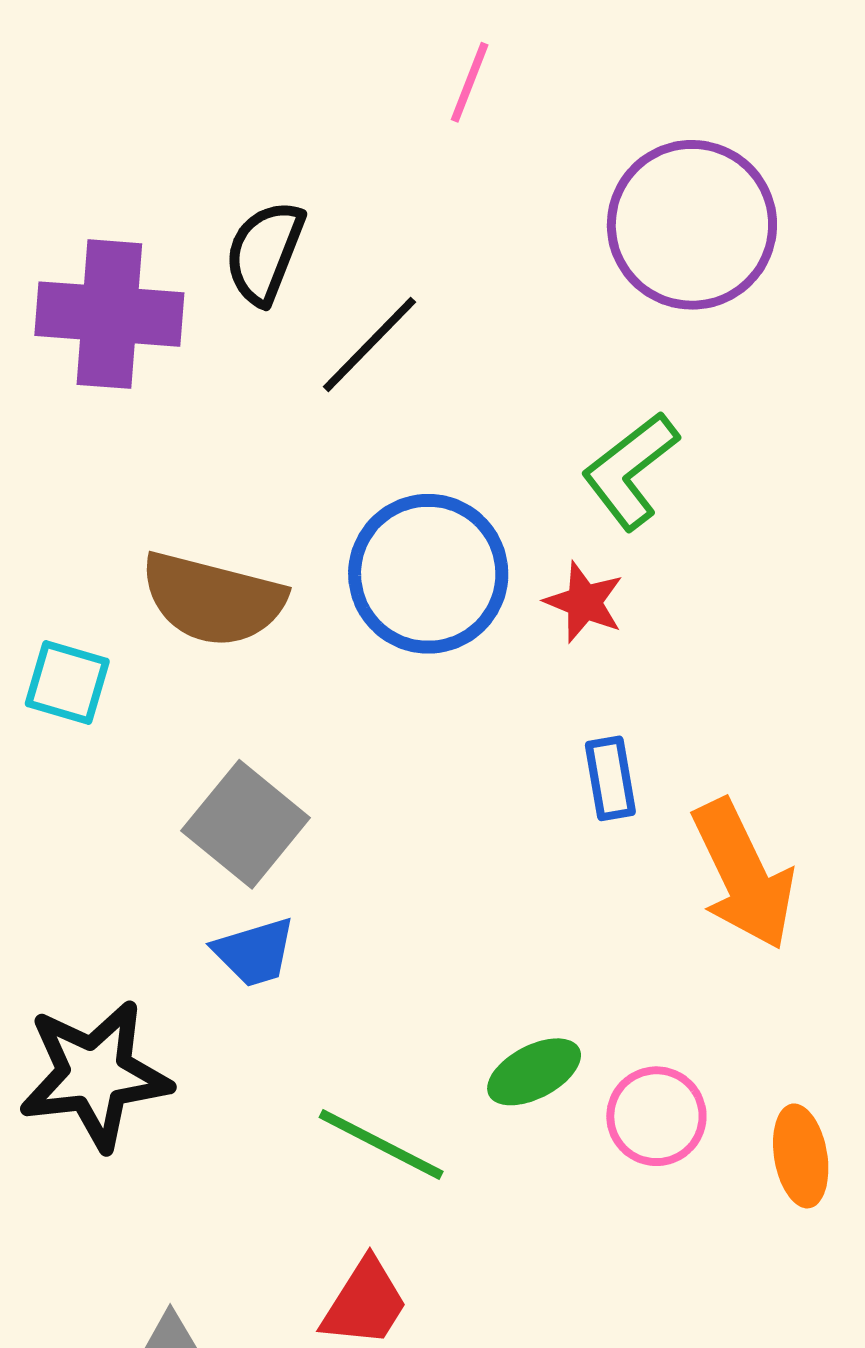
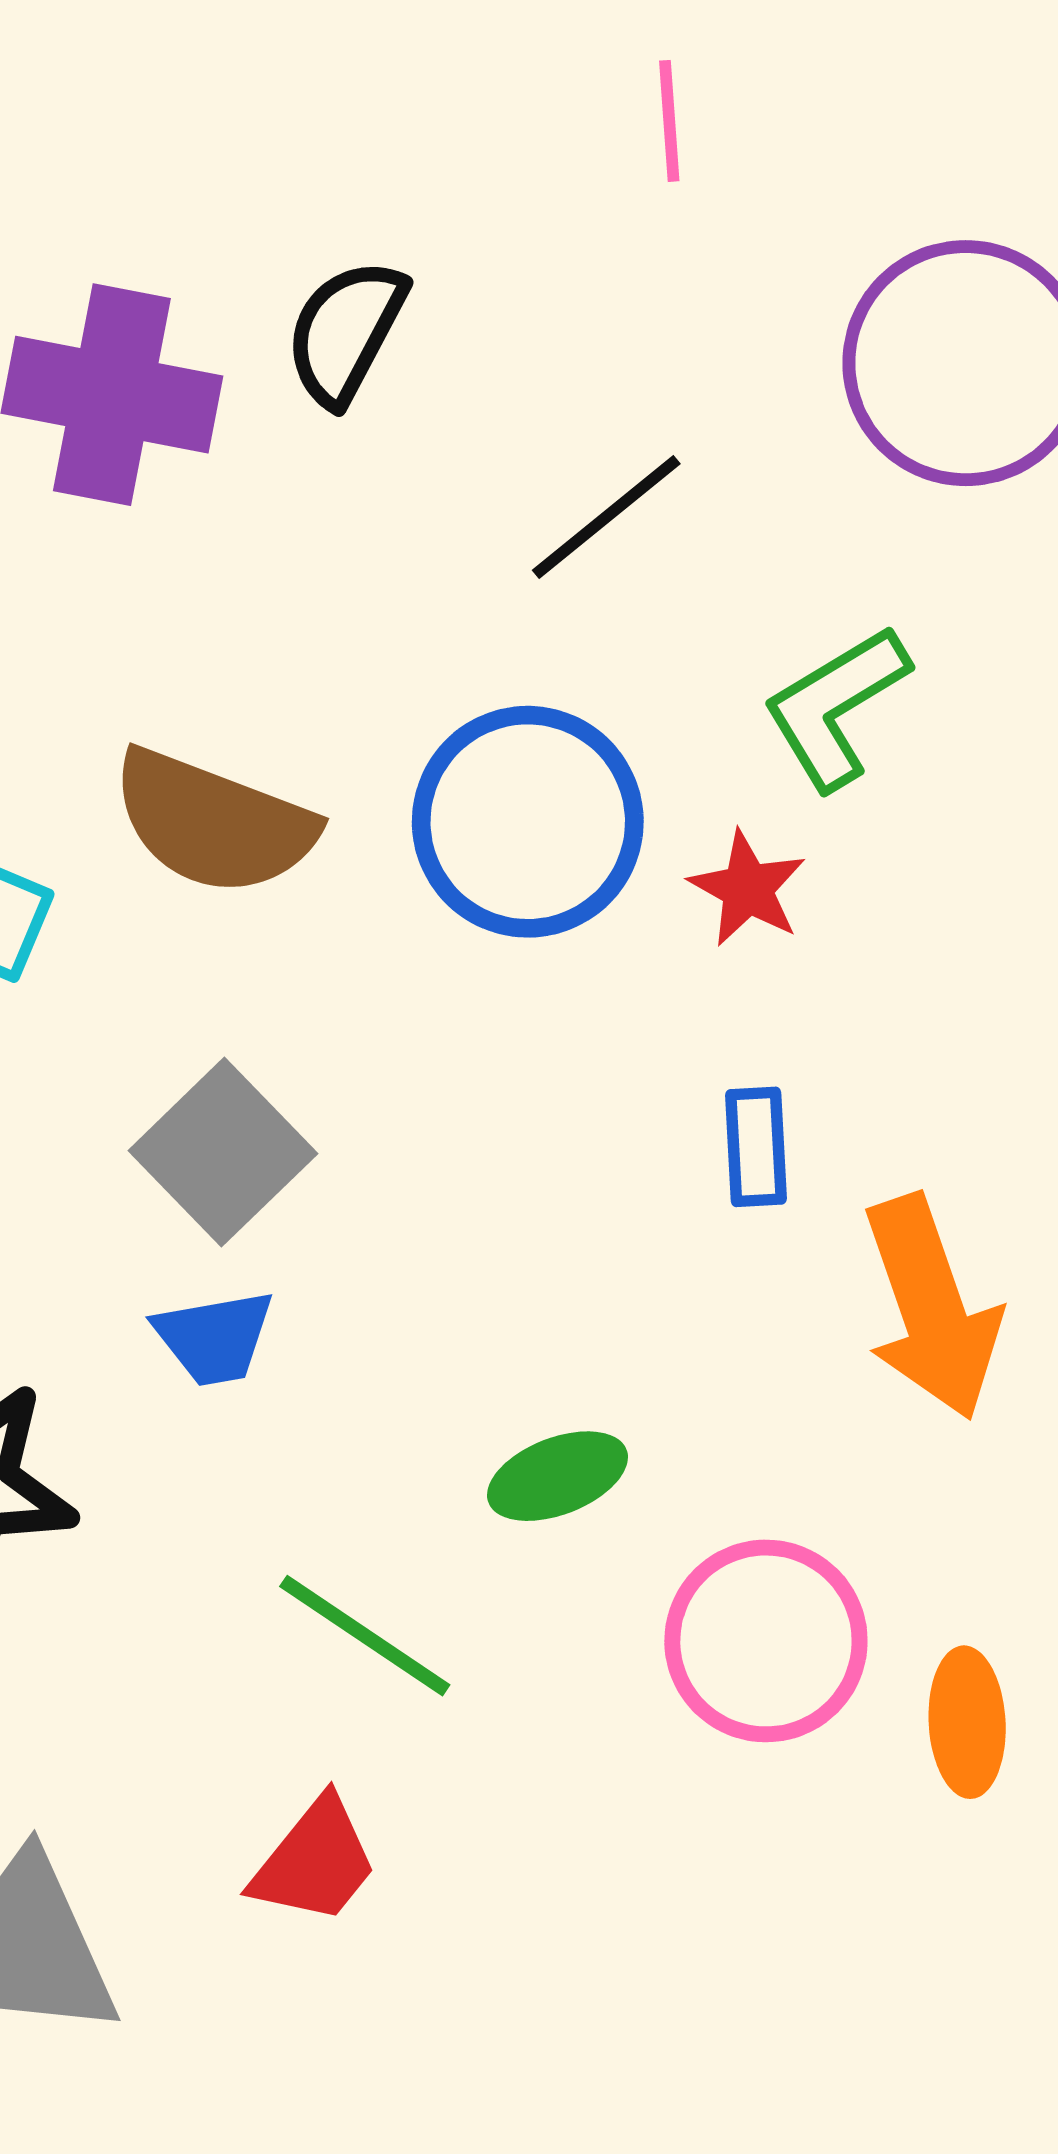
pink line: (470, 82) -> (669, 121), turned -32
black line: (369, 344) -> (606, 517), moved
green ellipse: (534, 1072) -> (557, 1476), moved
pink circle: (656, 1116) -> (766, 1641), size x1.4

